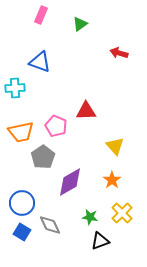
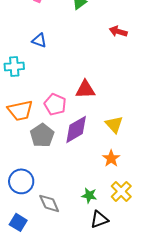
blue triangle: (40, 62) -> (39, 40), size x0.7
purple diamond: (70, 182) -> (76, 129), moved
blue square: (22, 232) -> (18, 222), moved

